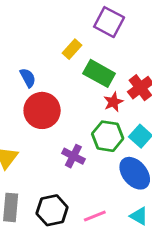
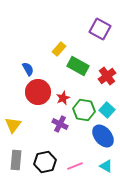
purple square: (109, 22) -> (100, 29), moved
red star: (113, 102) -> (63, 98), moved

